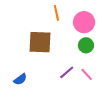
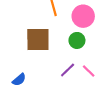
green circle: (86, 45) -> (77, 40), moved

